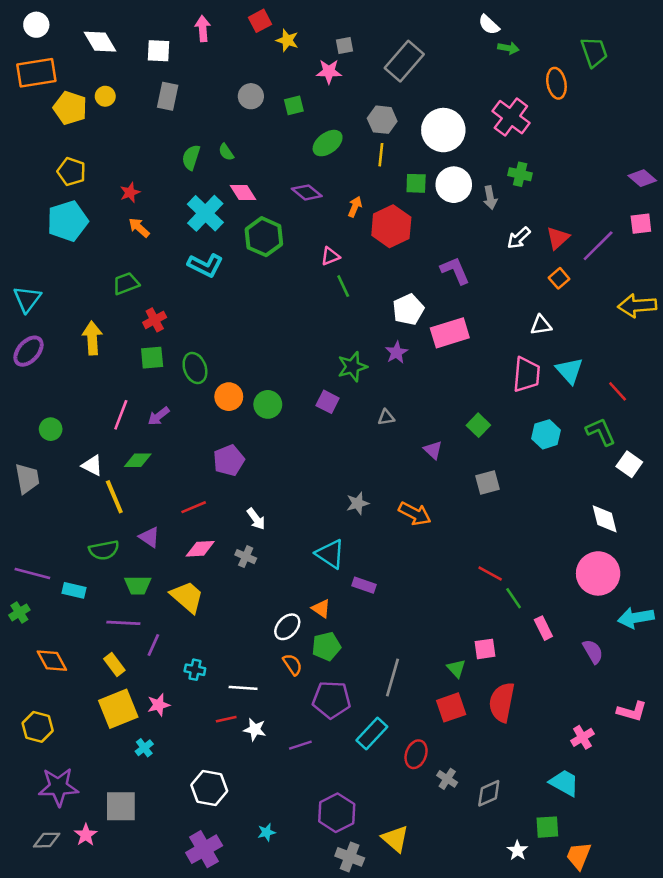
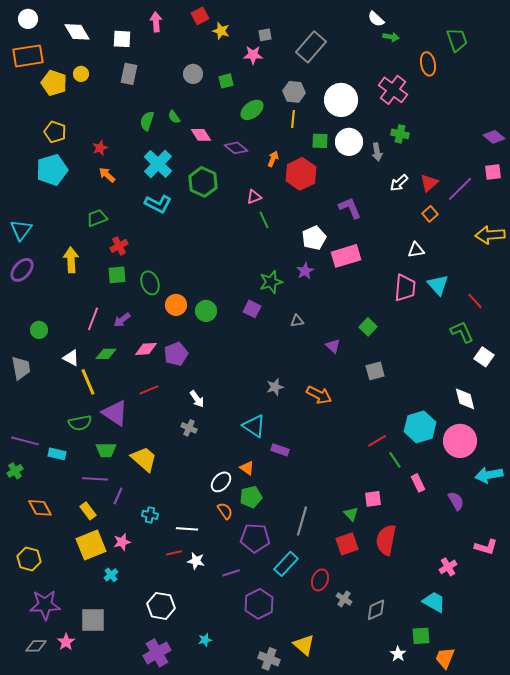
pink diamond: (243, 192) -> (201, 135), moved
cyan hexagon: (546, 434) -> (420, 427), moved, size x1.4
purple triangle: (149, 537) -> (115, 413), size x1.6
pink diamond: (200, 549) -> (146, 349), moved
red line: (490, 573) -> (377, 441), turned -60
purple hexagon: (337, 813) -> (259, 604), moved

